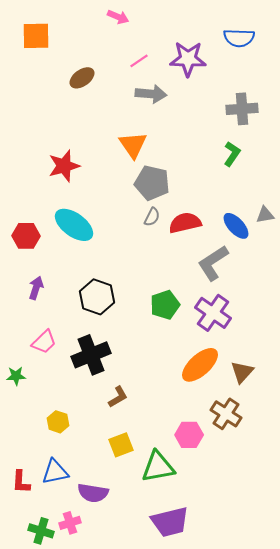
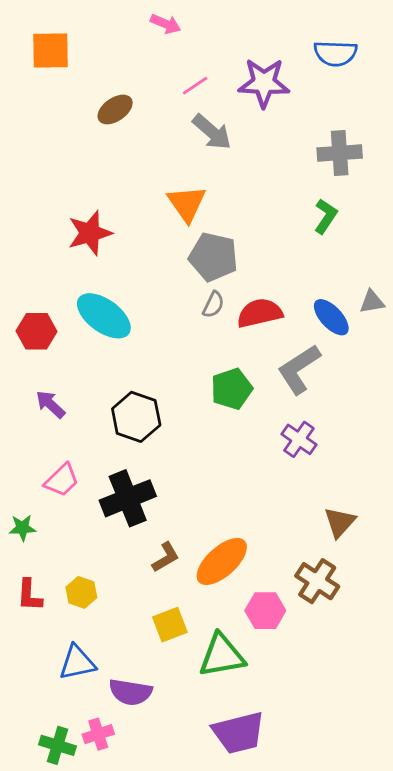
gray arrow: (151, 94) -> (212, 132), turned 36
purple arrow: (36, 288) -> (51, 404), turned -65
green pentagon: (165, 305) -> (232, 389), moved
purple cross: (213, 313) -> (299, 439), size x0.7
orange ellipse: (200, 365) -> (222, 561), moved
red L-shape: (21, 482) -> (29, 595), moved

